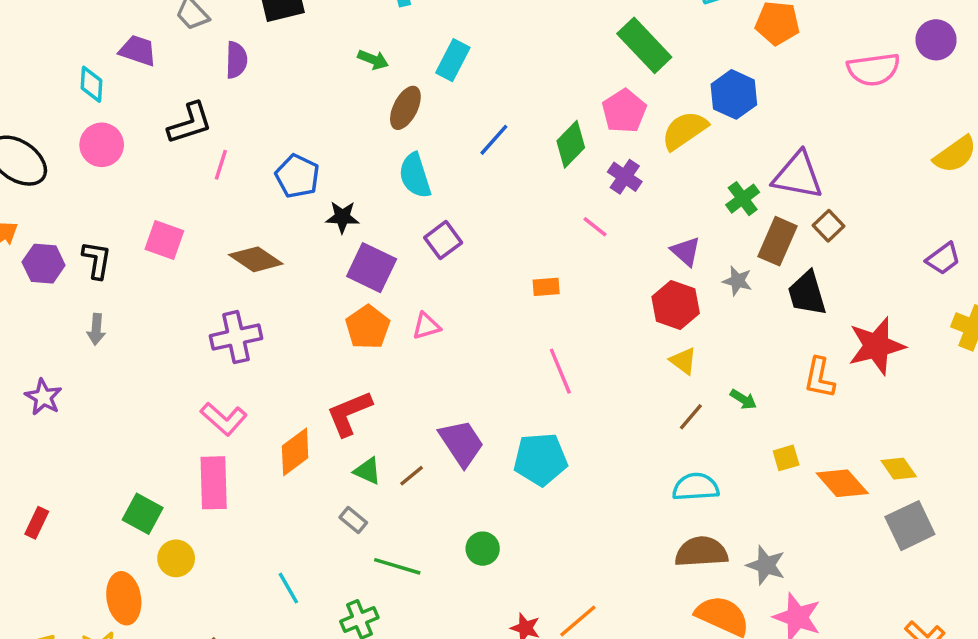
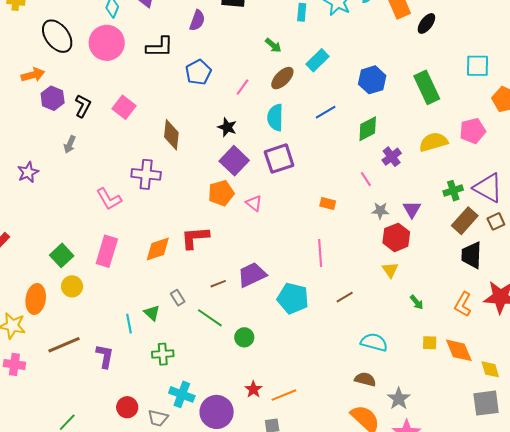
blue hexagon: (734, 94) -> (372, 80), moved
pink pentagon: (624, 111) -> (473, 131), moved
pink circle: (102, 145) -> (107, 43), size x1.4
pink line: (221, 165) -> (243, 87), moved
blue pentagon: (297, 176) -> (198, 72), moved
purple square: (443, 240) -> (279, 159), size x1.4
brown diamond: (256, 259) -> (171, 135), turned 44
gray star: (737, 281) -> (380, 211), moved, turned -30
pink triangle: (426, 326) -> (254, 203), turned 36
brown line: (691, 417) -> (345, 297), moved
pink L-shape: (224, 419) -> (109, 199), moved
purple trapezoid: (462, 443) -> (252, 275), turned -100
green triangle: (367, 471) -> (152, 313), moved
orange diamond: (842, 483) -> (459, 350), moved
brown semicircle: (701, 552) -> (365, 379), size x0.7
green line: (397, 566) -> (210, 318), moved

